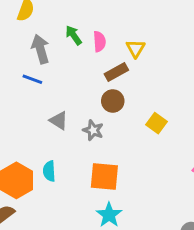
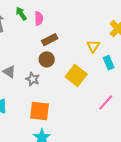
yellow triangle: (136, 48) -> (93, 46), moved
yellow square: (157, 123) -> (76, 75), size x1.5

